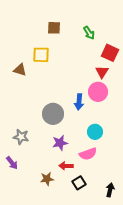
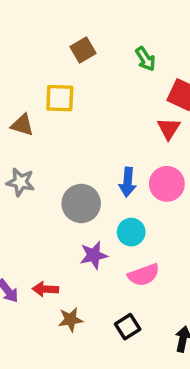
brown square: (54, 28) -> (83, 50), turned -32
pink circle: (98, 92) -> (167, 184), moved
cyan circle: (95, 132) -> (131, 232), moved
gray star: (21, 137) -> (20, 182), moved
red arrow: (66, 166) -> (45, 289), moved

